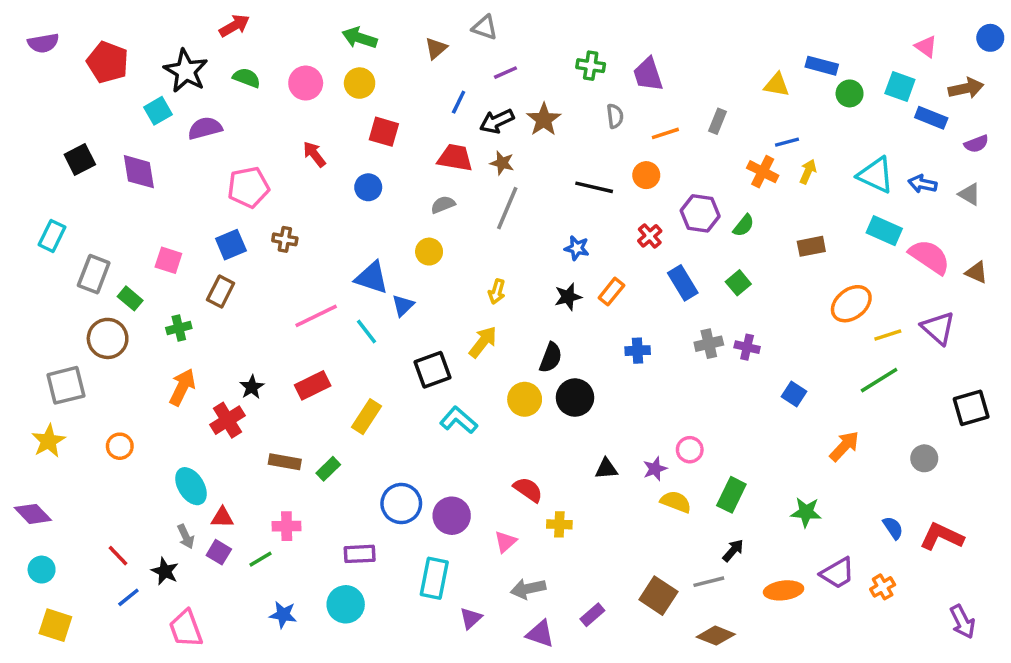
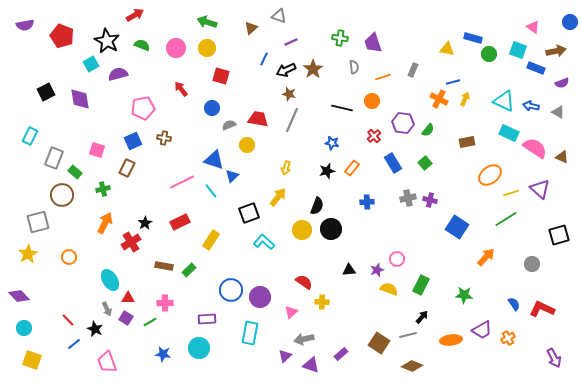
red trapezoid: (455, 158) -> (258, 119), moved
gray semicircle: (443, 205) -> (229, 125), moved
blue square: (794, 394) -> (457, 227), size x1.6
purple triangle: (471, 618) -> (285, 356), moved

